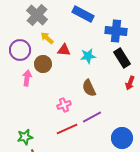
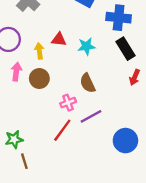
yellow arrow: (47, 38) -> (39, 51), moved, turned 40
brown circle: (43, 64) -> (39, 78), moved
pink cross: (64, 105) -> (68, 103), moved
red line: (67, 129) -> (62, 130), turned -30

